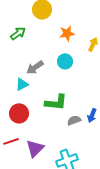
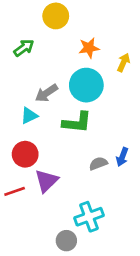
cyan circle: (65, 61) -> (86, 85), size x1.6
green L-shape: (56, 102) -> (77, 122), moved
purple triangle: (35, 148) -> (46, 181), moved

